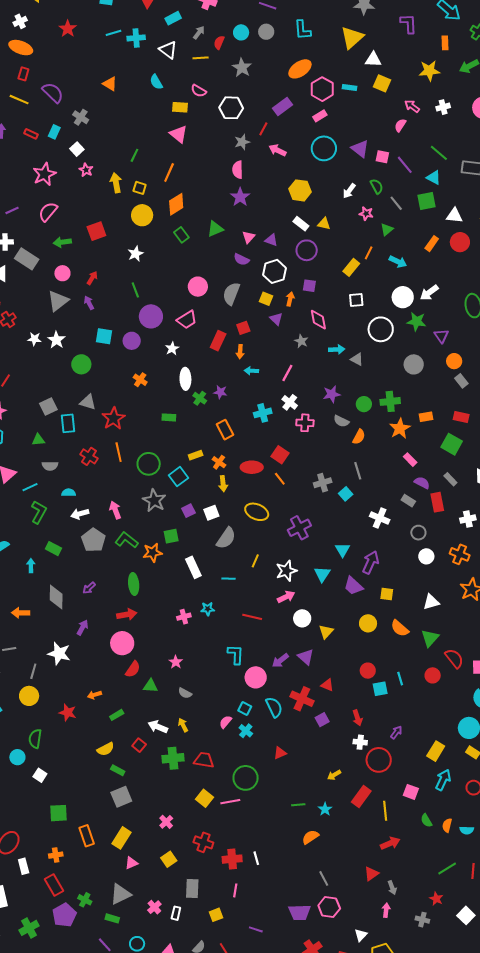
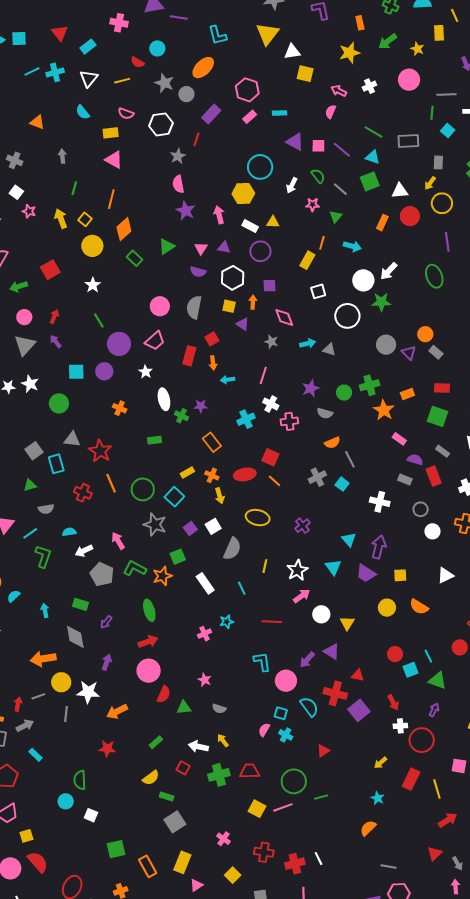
gray circle: (266, 32) -> (186, 94), moved
gray arrow: (199, 33) -> (62, 156), moved, turned -32
red semicircle: (219, 42) -> (137, 62), turned -72
white triangle: (168, 50) -> (89, 79), turned 42
orange ellipse: (300, 69) -> (203, 68), moved
cyan rectangle: (350, 87) -> (279, 113), moved
cyan circle: (324, 148) -> (260, 167), moved
pink arrow: (278, 150) -> (219, 215), moved, turned 60
yellow square: (140, 188) -> (85, 219), turned 32
purple triangle: (441, 336) -> (409, 353), moved
orange semicircle: (359, 437) -> (332, 443), moved, turned 49
purple cross: (299, 528) -> (303, 526), size x0.7
green rectangle: (54, 549) -> (81, 604), moved
cyan line: (229, 579) -> (242, 588), turned 72
orange arrow: (21, 613) -> (43, 659), size x1.4
green triangle: (430, 638) -> (438, 680), moved, turned -42
orange arrow: (94, 695) -> (117, 712), moved, size x1.5
yellow circle: (29, 696) -> (61, 682), moved
purple square: (322, 720) -> (359, 710), size x1.5
green line: (298, 805) -> (321, 797), moved
gray line: (324, 878) -> (389, 866), turned -42

